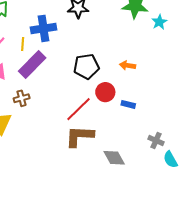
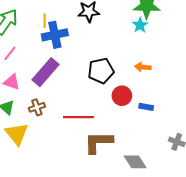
cyan star: (159, 22) -> (140, 25), moved
yellow line: (23, 44) -> (45, 21), moved
red line: (78, 109) -> (78, 117), moved, turned 48

